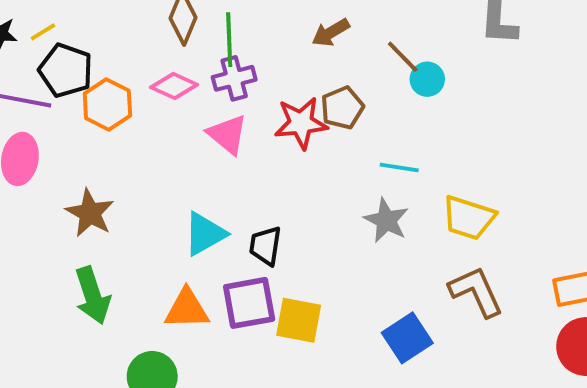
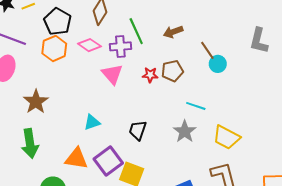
green line: (229, 40) -> (136, 31), moved, turned -32
black pentagon: (66, 70) -> (58, 22), moved
red star: (301, 123) -> (150, 75), size x0.6
cyan triangle: (205, 234) -> (92, 122), size x0.7
black trapezoid: (265, 246) -> (138, 130), moved
purple square: (249, 303) -> (108, 161), turned -36

